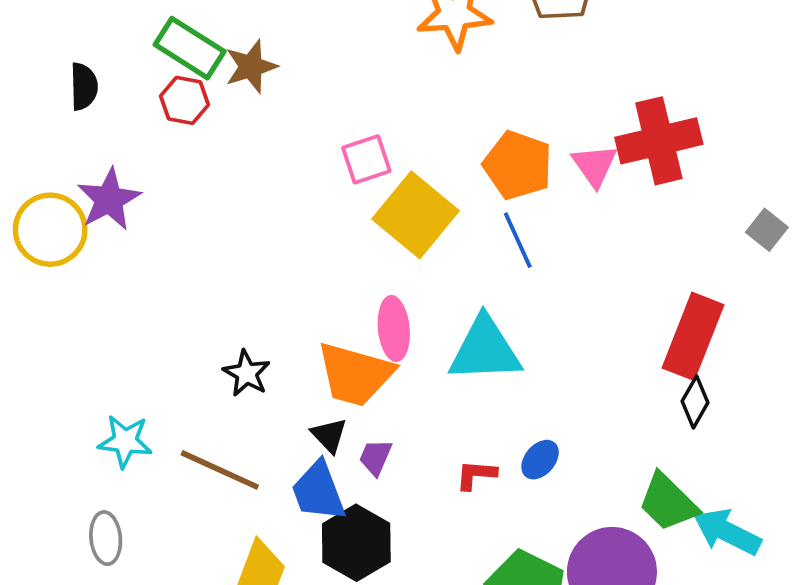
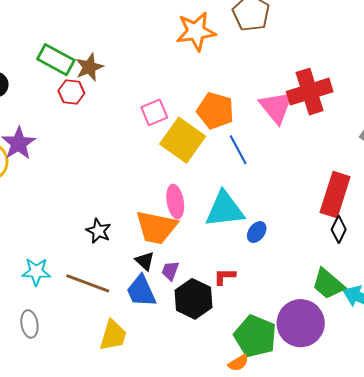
red hexagon: (185, 100) -> (71, 92), moved
orange pentagon: (518, 165) -> (215, 111), moved
pink triangle: (595, 165) -> (276, 107), size x1.4
blue ellipse: (540, 460) -> (257, 232), moved
black hexagon: (356, 543) -> (194, 299), moved

